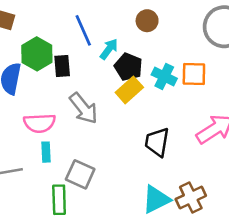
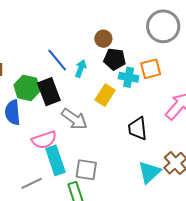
black rectangle: (62, 66) -> (49, 92), size x1.5
black pentagon: (128, 67) -> (115, 59), moved
cyan rectangle: (46, 152) -> (55, 160), size x1.8

